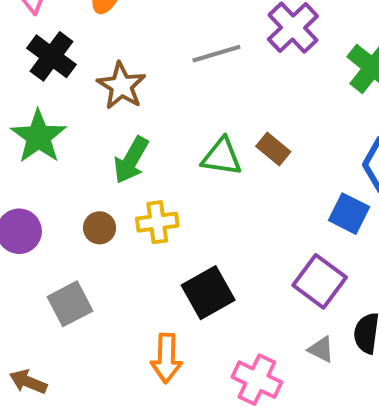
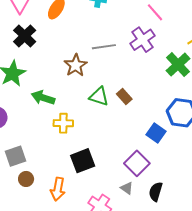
brown star: (121, 86) -> (76, 65), moved
green arrow: (131, 160) -> (43, 98), moved, turned 70
brown circle: (100, 228) -> (26, 179), moved
gray triangle: (321, 349) -> (127, 188), moved

